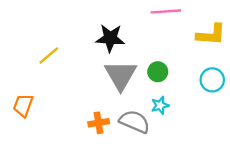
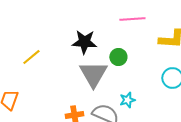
green circle: (158, 72) -> (118, 57), moved

